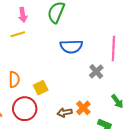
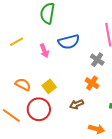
pink arrow: (23, 15) -> (44, 51), moved
orange semicircle: (14, 79) -> (23, 84), turned -49
orange cross: (83, 108) -> (92, 83), moved

